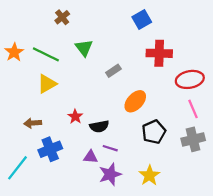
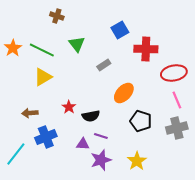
brown cross: (62, 17) -> (57, 16), turned -32
blue square: (142, 19) -> (120, 30), moved
black pentagon: (154, 132) -> (141, 121), turned -30

